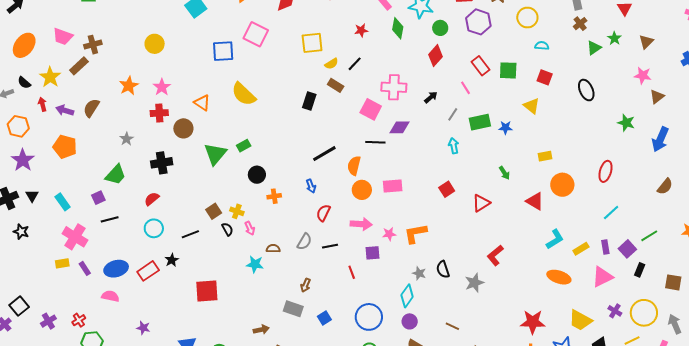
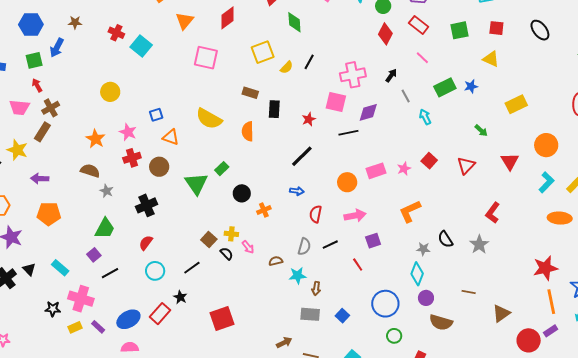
green diamond: (398, 28) -> (294, 22), moved
red star: (361, 30) -> (309, 119), moved
blue square: (223, 51) -> (156, 115), moved, size x0.6
red rectangle: (481, 66) -> (419, 25), moved
brown rectangle: (336, 85) -> (250, 93), moved
red arrow: (42, 104) -> (37, 85), moved
brown semicircle: (91, 108) -> (90, 171), moved, turned 90
gray line: (453, 114) -> (406, 96), moved, turned -48
yellow rectangle: (545, 156) -> (516, 104), size x1.5
orange semicircle: (354, 166) -> (248, 131), moved
orange circle: (562, 185) -> (546, 145), moved
blue arrow: (311, 186) -> (297, 191), turned -48
red triangle: (535, 201) -> (510, 161), moved, turned 42
black star: (21, 232) -> (53, 309), moved
pink star: (389, 234) -> (404, 169), moved
cyan star: (255, 264) -> (298, 276), moved

